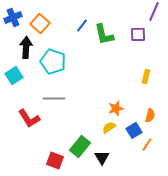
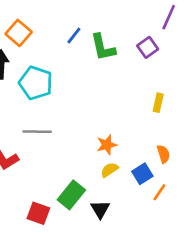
purple square: (138, 34) -> (148, 47), turned -35
orange star: (116, 108) -> (107, 145), moved
orange semicircle: (150, 115) -> (163, 154), turned -32

